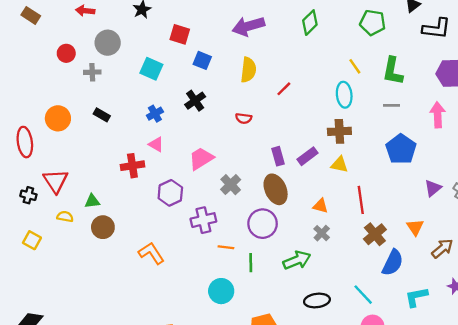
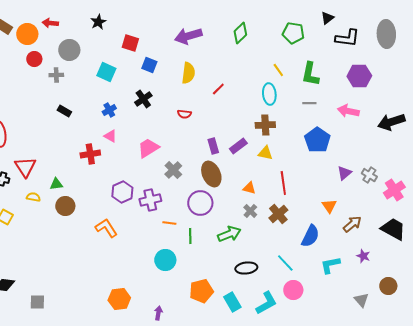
pink arrow: (438, 115) -> (348, 111), turned -75
orange circle: (58, 118) -> (27, 34), moved
purple hexagon: (170, 193) -> (122, 192), moved
brown cross: (375, 234) -> (278, 214), moved

